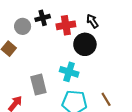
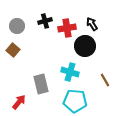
gray circle: (23, 26) -> (17, 26), moved
brown line: (106, 99) -> (105, 80), moved

